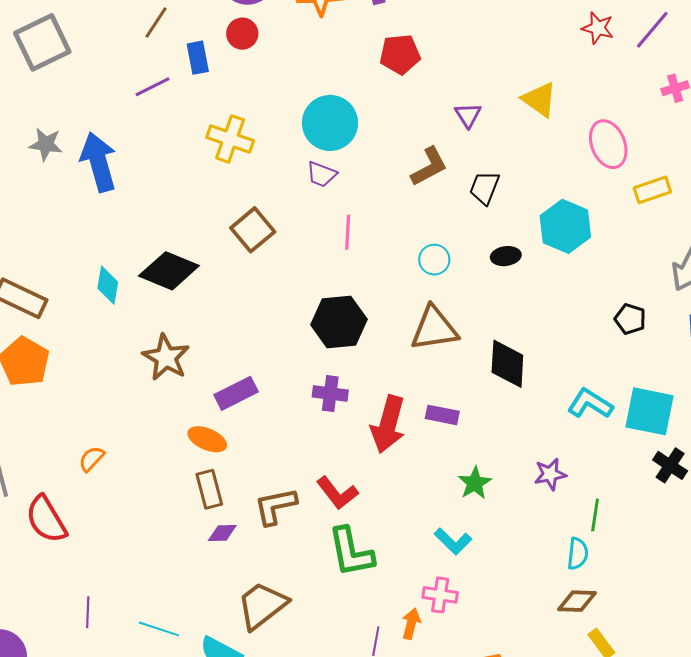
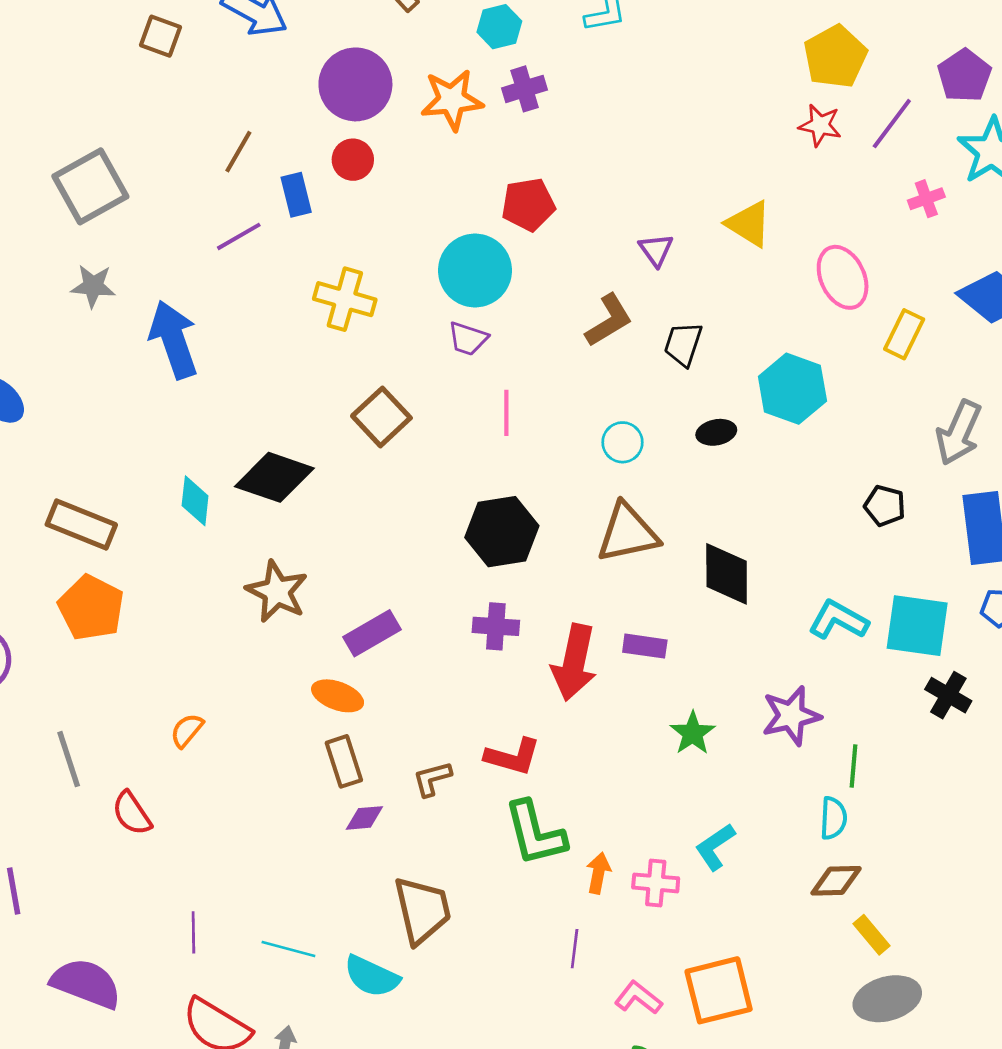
red pentagon: (400, 54) -> (528, 205), moved
gray star: (46, 144) -> (93, 286), moved
yellow rectangle: (652, 190) -> (904, 334), turned -42
purple star: (550, 474) -> (791, 716), size x1.4
red L-shape: (337, 493) -> (513, 757), turned -33
brown L-shape: (275, 506) -> (432, 779), size x0.7
red semicircle: (46, 519) -> (132, 813), size x0.7
cyan L-shape: (453, 541) -> (715, 847), moved, turned 105
brown trapezoid: (262, 605) -> (422, 910), turned 118
orange arrow: (411, 624) -> (598, 873), moved

